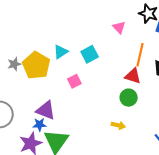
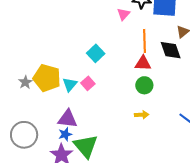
pink triangle: (119, 27) -> (123, 14), moved, turned 40
cyan triangle: (61, 52) -> (70, 84), moved

